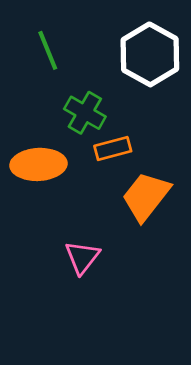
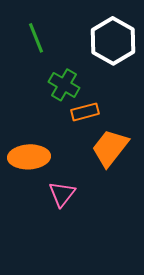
orange ellipse: (38, 164) -> (29, 157), moved

